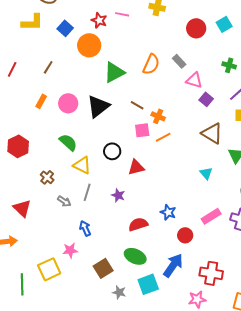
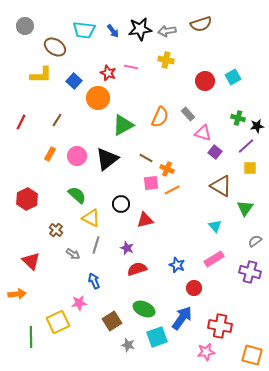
pink rectangle: (211, 216) -> (214, 259), moved
red semicircle: (138, 224) -> (137, 269), moved

